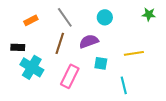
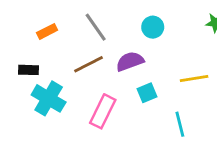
brown line: (60, 43) -> (88, 64), turned 45
cyan square: (101, 63) -> (147, 93), turned -32

